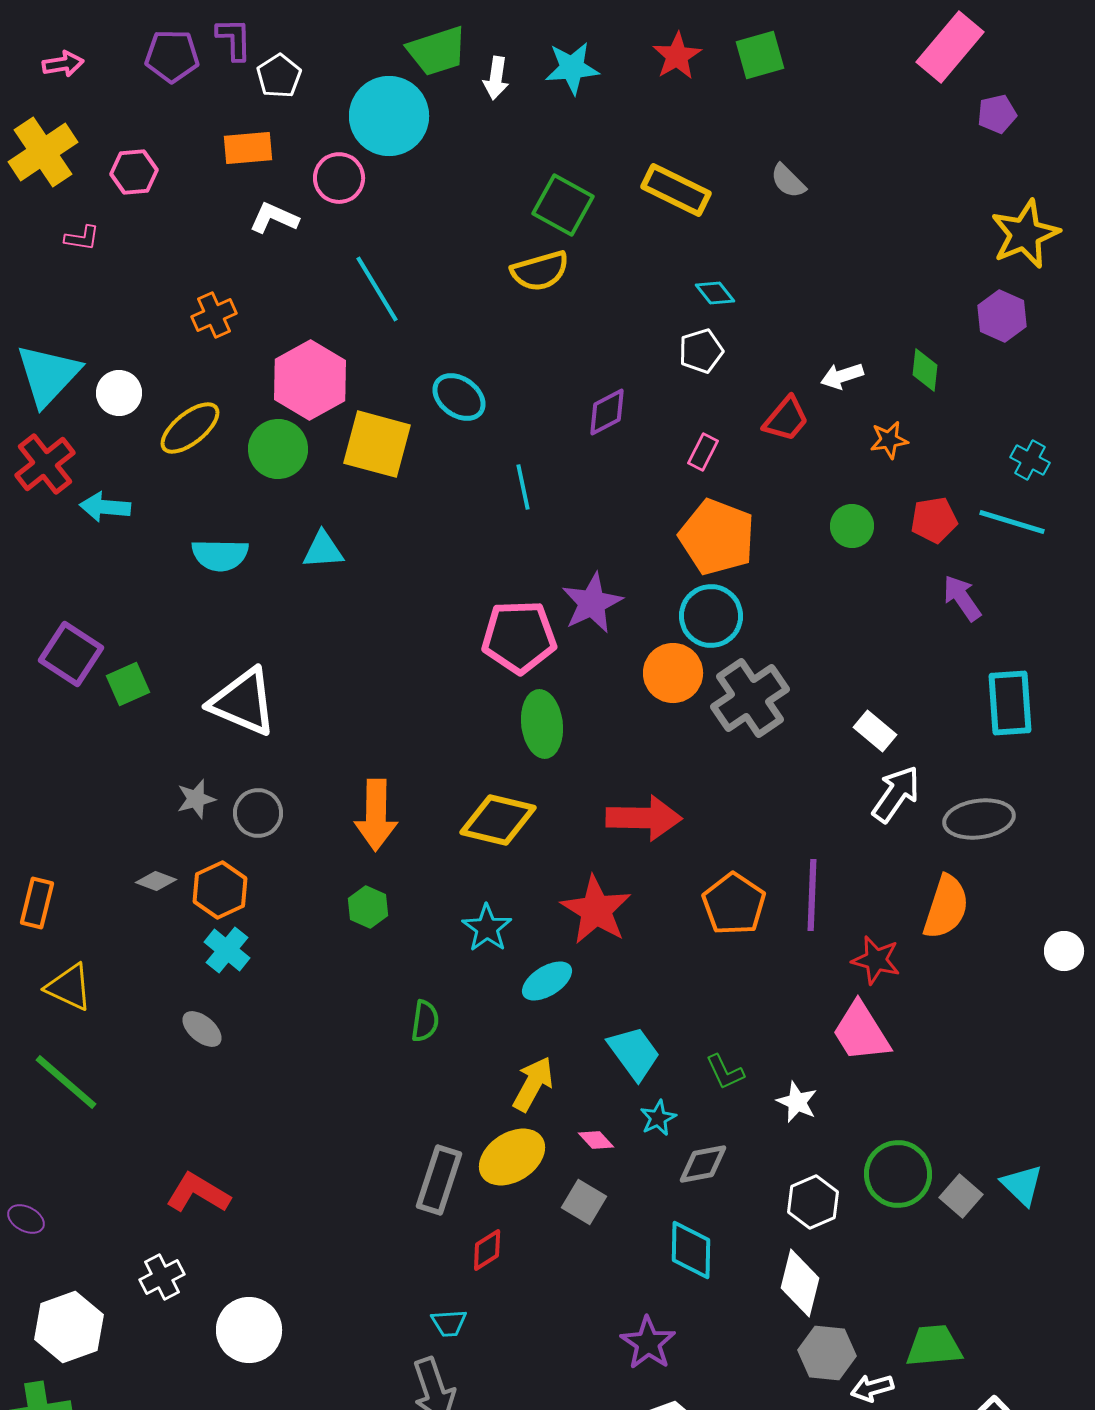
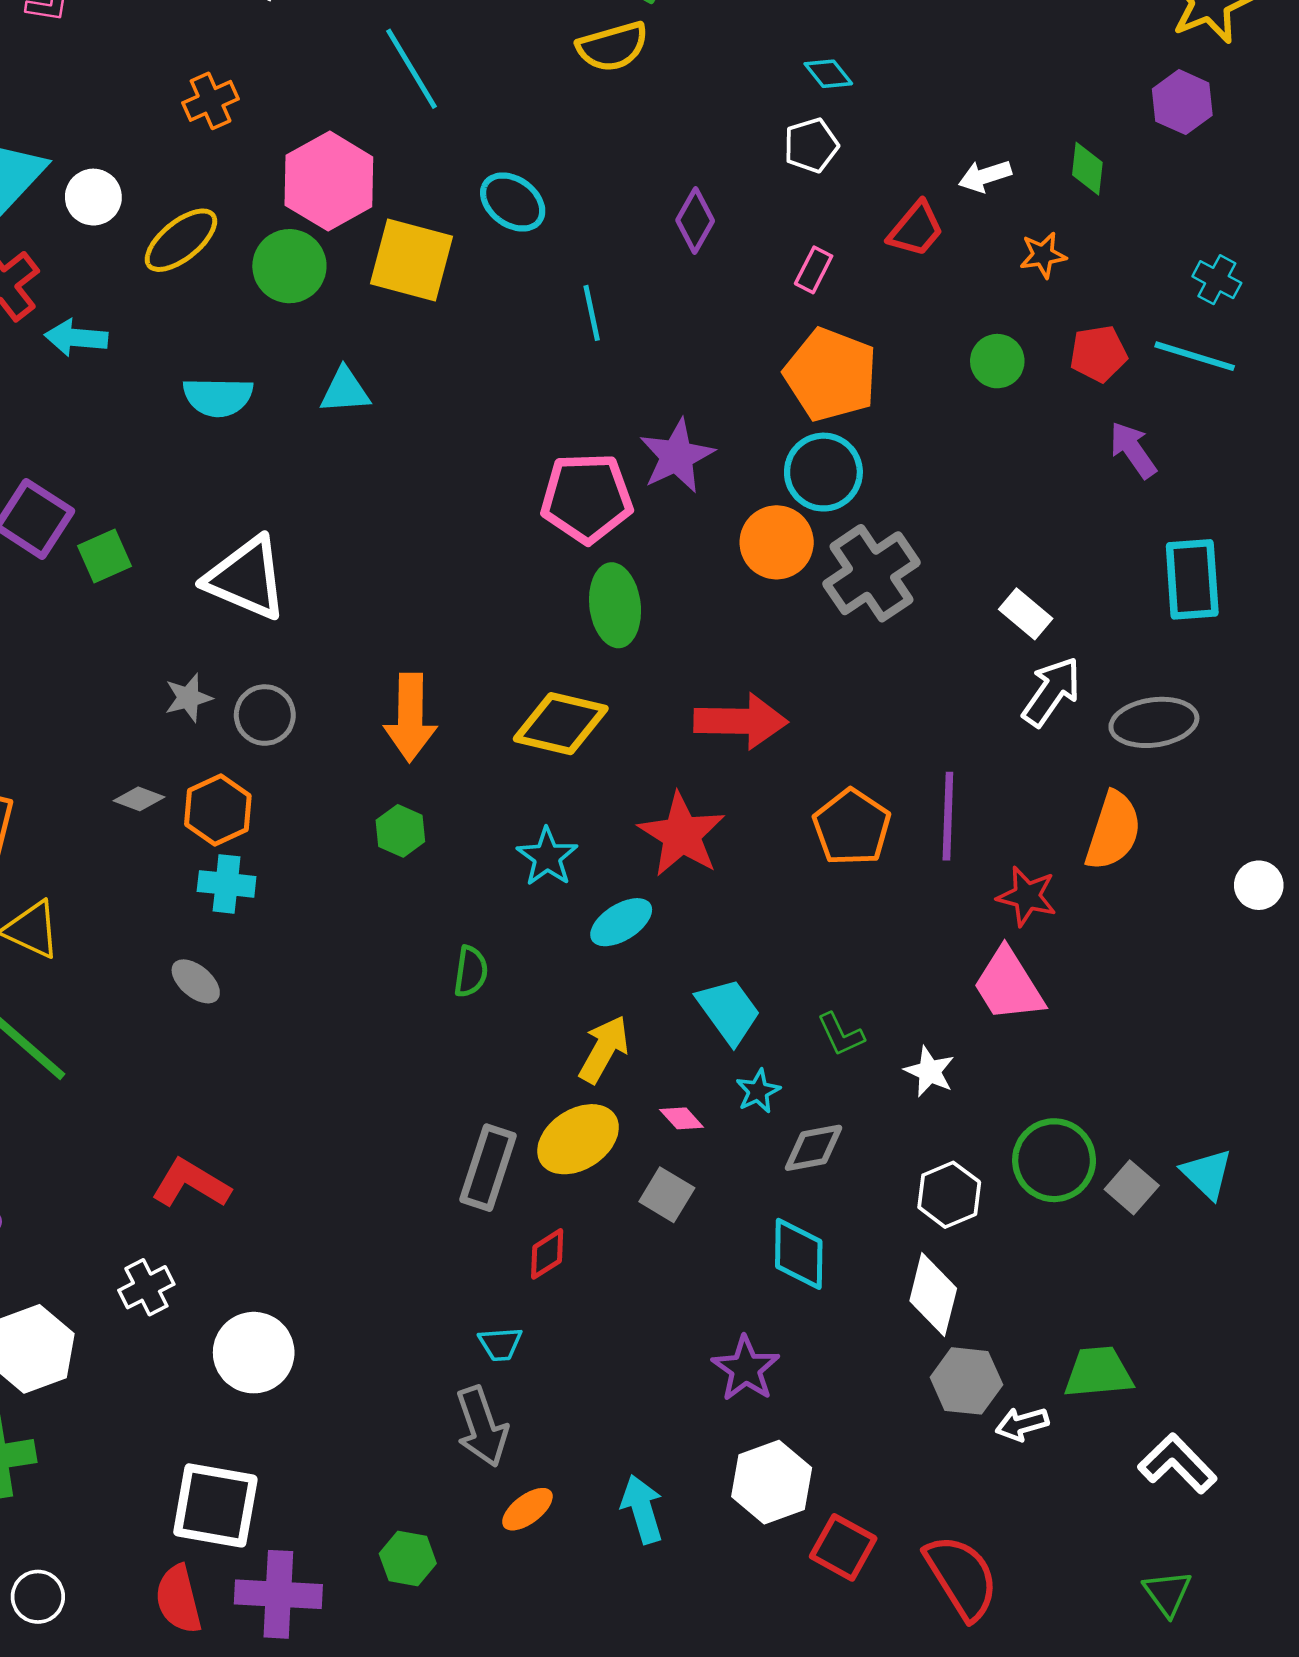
purple diamond: (607, 412) -> (695, 220), turned -33
cyan cross: (227, 950) -> (227, 884), turned -33

